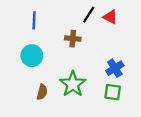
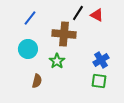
blue line: (34, 20) -> (30, 18), turned 35
brown cross: (73, 39) -> (64, 34), size x1.6
green star: (73, 84) -> (57, 61), moved, size x0.7

